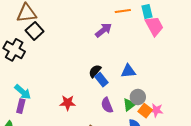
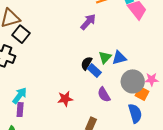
cyan arrow: (23, 92) -> (20, 96), turned -84
gray circle: (138, 97) -> (133, 81), size x1.5
green triangle: (129, 105) -> (105, 57), moved
pink star: (156, 110) -> (152, 79), moved

